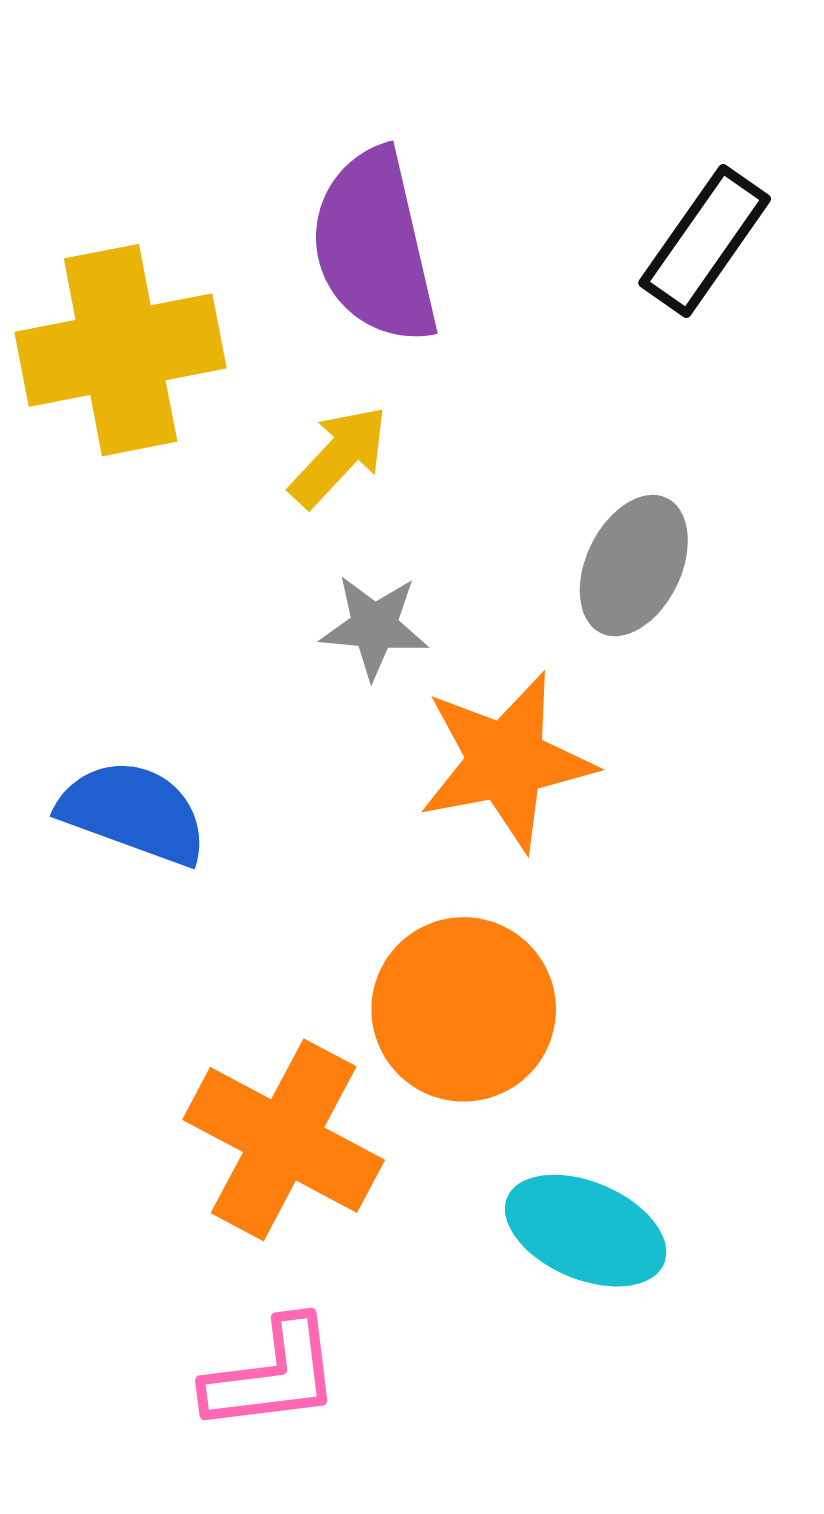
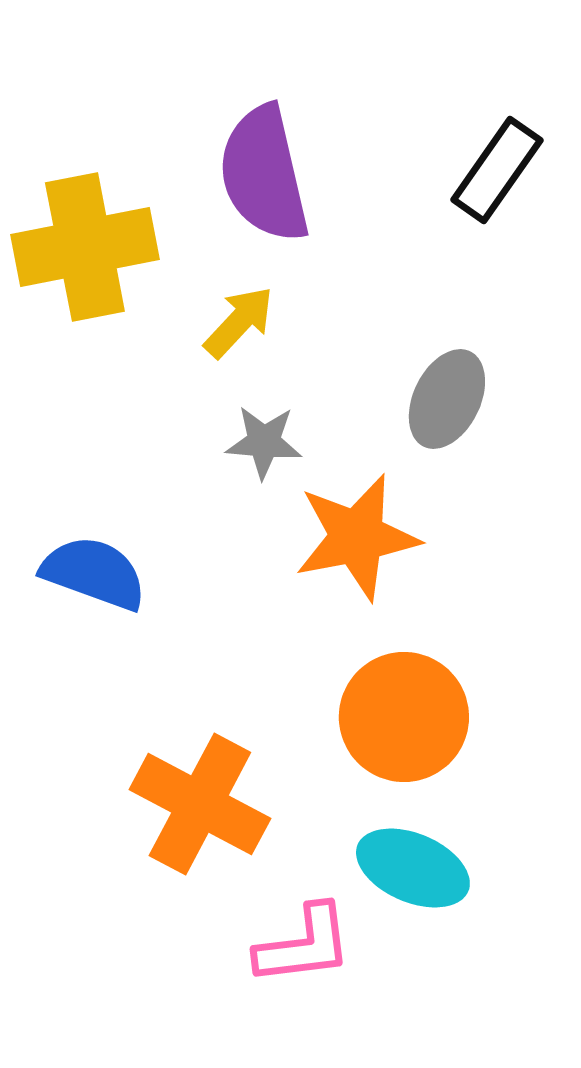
orange circle: (464, 1009) -> (404, 717), moved
pink L-shape: (272, 1375) -> (304, 945), moved

